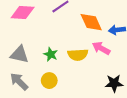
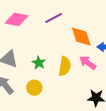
yellow semicircle: (78, 55) -> (65, 66), turned -84

